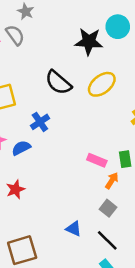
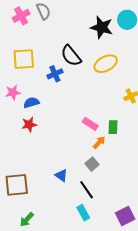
blue cross: (40, 122) -> (55, 74), moved
red star: (15, 189) -> (29, 124), moved

